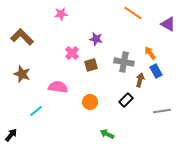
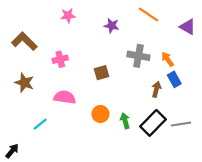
purple star: (96, 39) -> (112, 26), moved
pink cross: (72, 53) -> (60, 59), moved, turned 32
gray cross: (124, 62) -> (138, 56), moved
black rectangle: (126, 100) -> (153, 123), moved, size x1.6
green arrow: (107, 134) -> (125, 121), moved, turned 48

